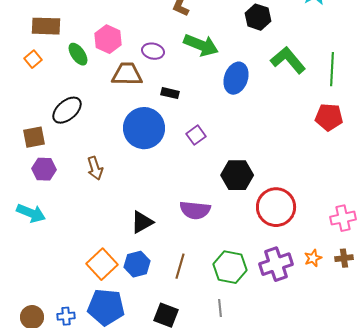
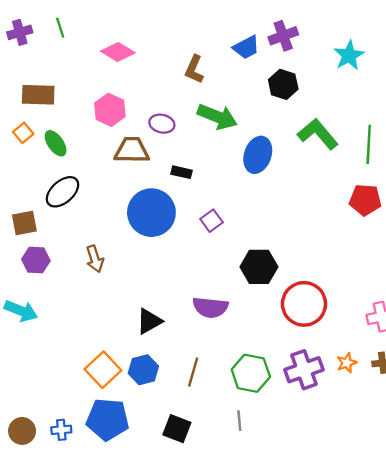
green ellipse: (78, 54) -> (56, 143), moved

